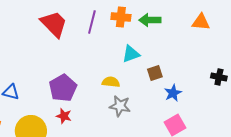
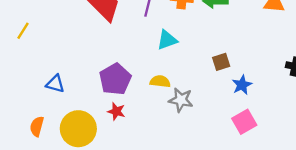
cyan triangle: (131, 54) -> (167, 40), moved
yellow semicircle: (111, 82) -> (160, 81), moved

